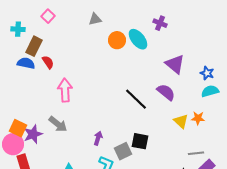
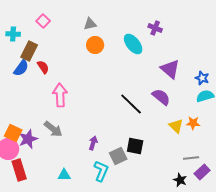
orange circle: (117, 40) -> (95, 45), moved
blue semicircle: (26, 63) -> (21, 68), turned 114

